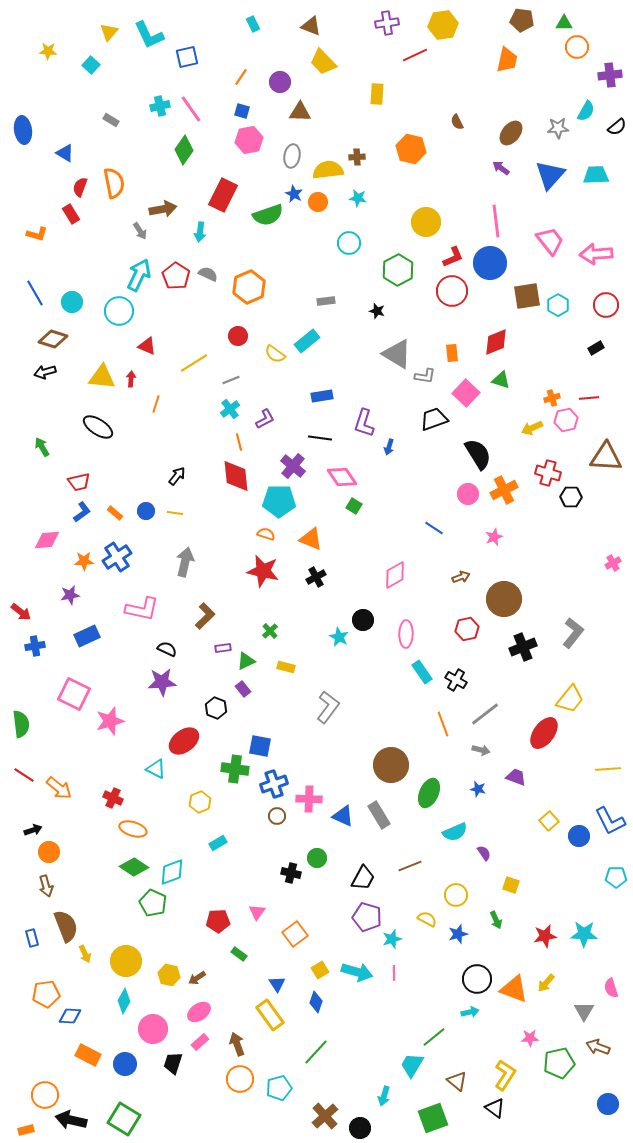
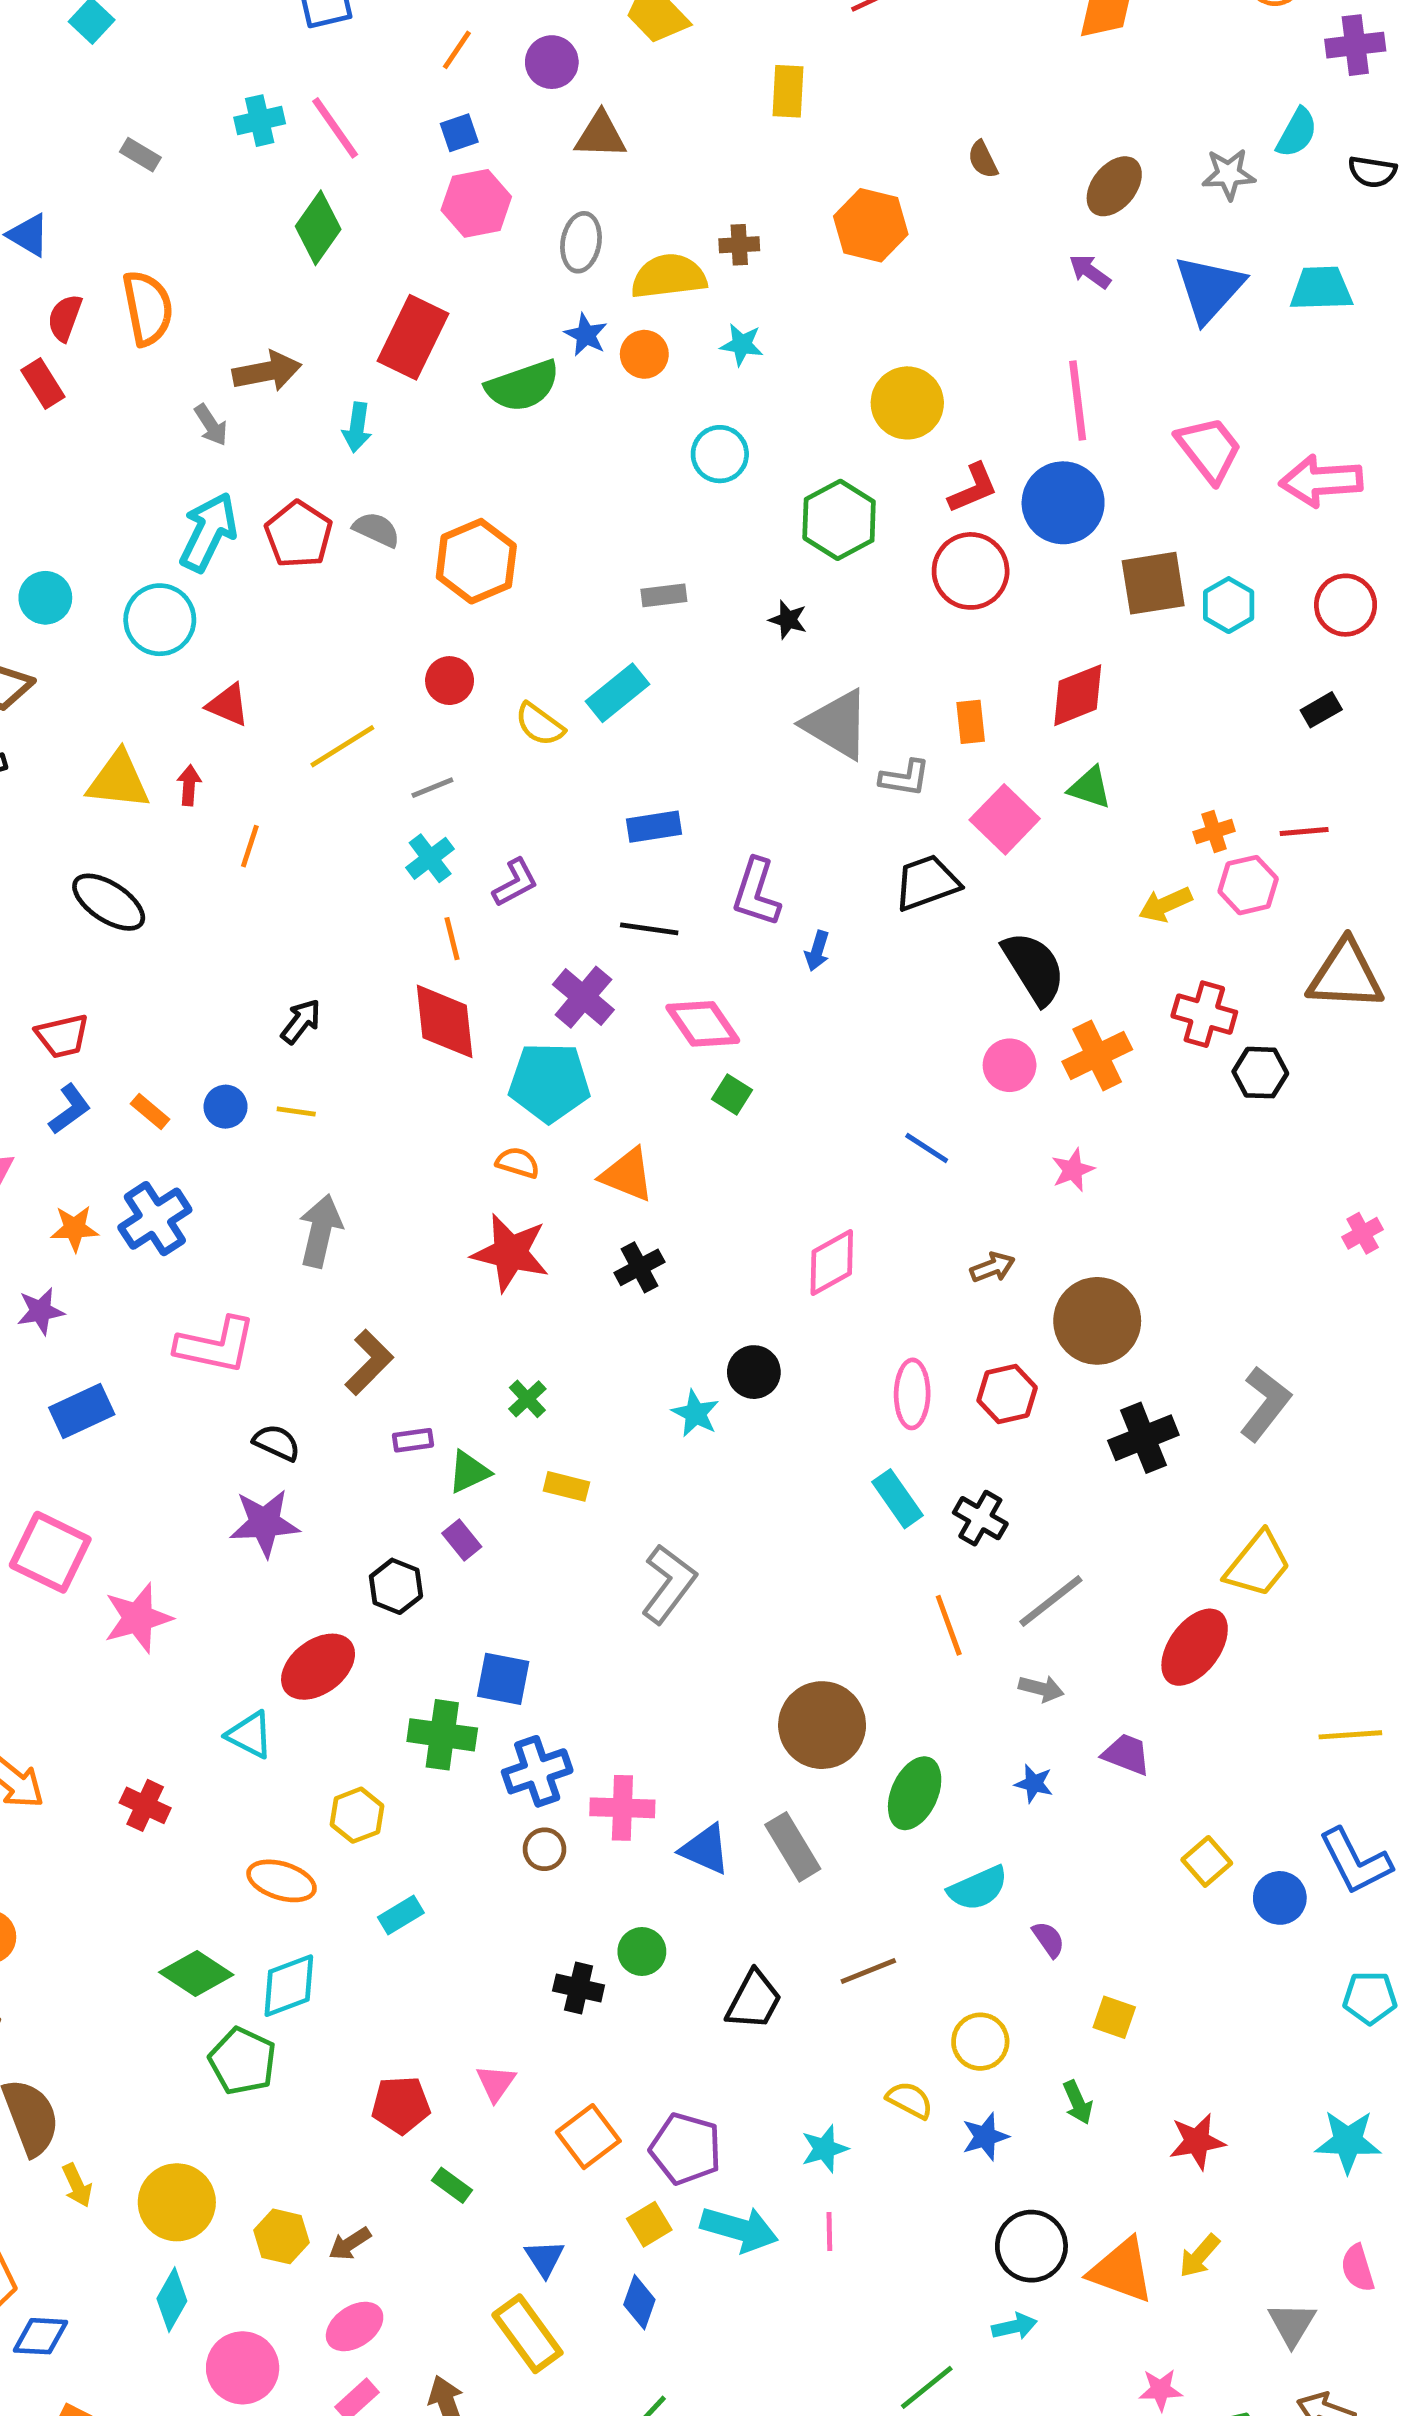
blue square: (242, 111) -> (459, 133), turned -35
black semicircle: (617, 127) -> (1372, 172), turned 48
pink ellipse: (406, 634) -> (912, 1394), moved
orange ellipse: (133, 829) -> (282, 1881), moved
purple pentagon: (367, 917) -> (686, 2149), moved
cyan star: (584, 934) -> (1348, 2141), moved

